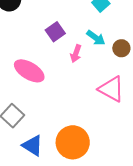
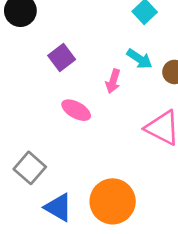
purple square: (55, 32) -> (62, 57), moved
pink ellipse: (29, 71) -> (76, 110), moved, size x0.7

